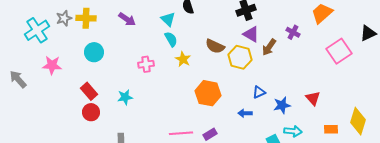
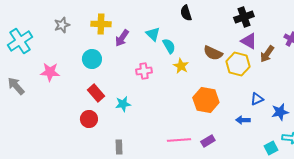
yellow cross: (86, 18) -> (101, 24), moved
purple arrow: (127, 19) -> (122, 38), moved, turned 90
cyan triangle: (168, 19) -> (153, 34), moved
cyan cross: (37, 30) -> (20, 41), moved
red rectangle: (89, 91) -> (96, 93), moved

